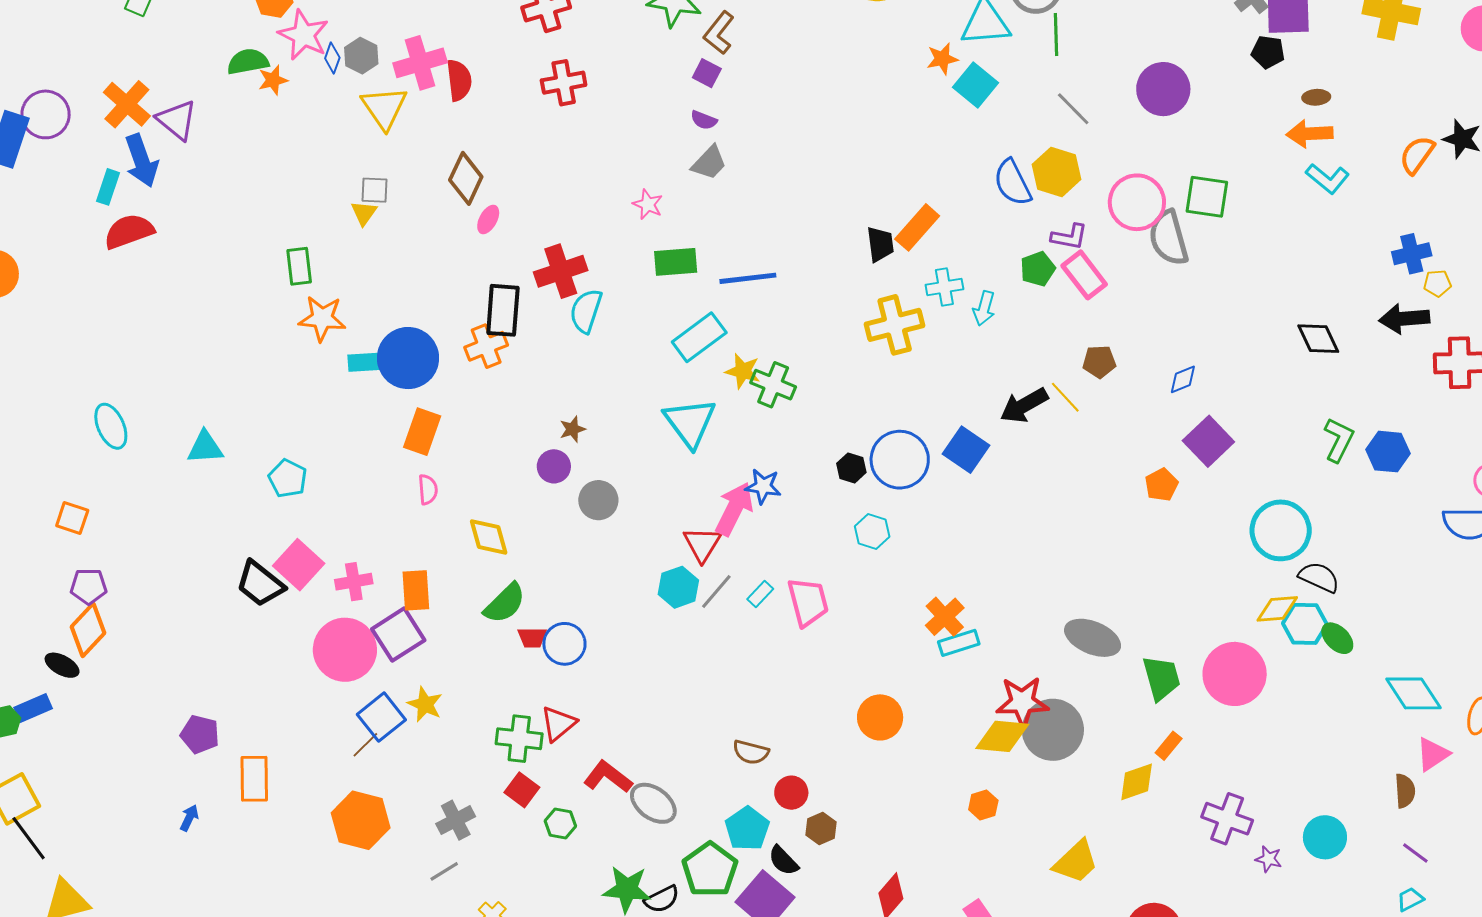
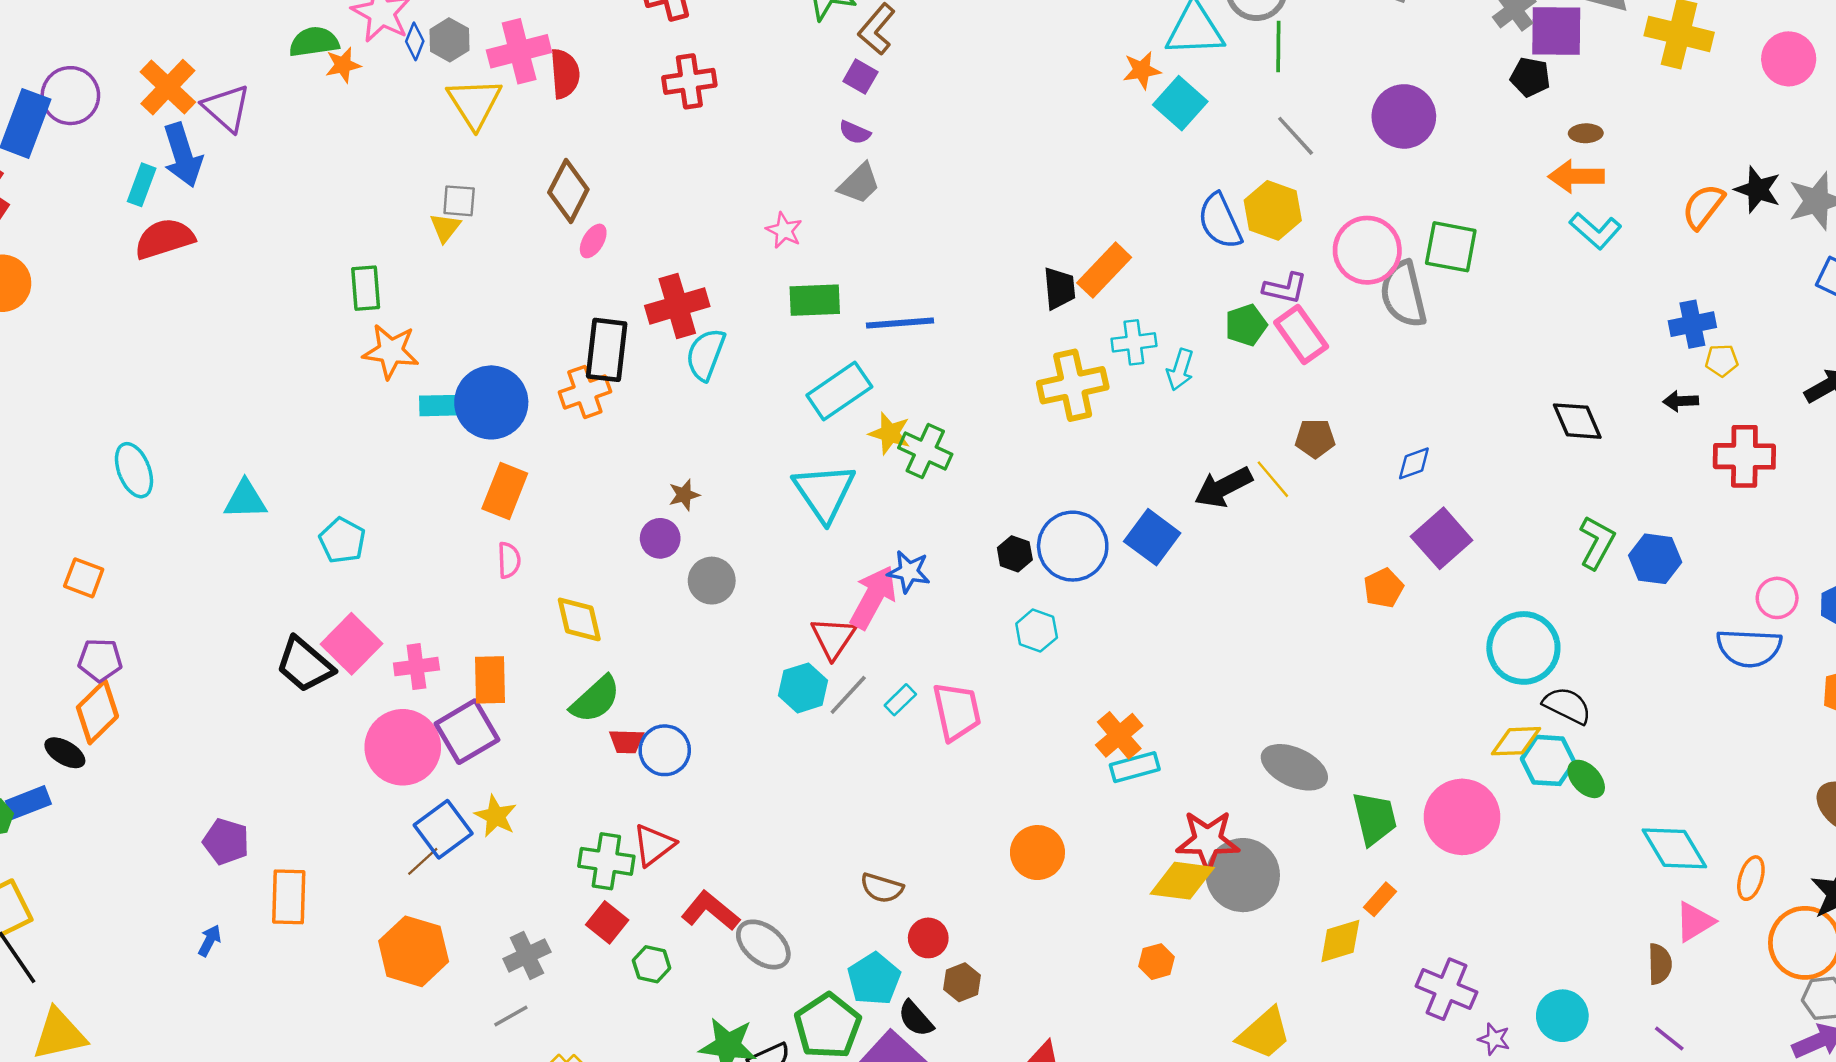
black arrow: (1404, 319) -> (1681, 401), size x0.6

